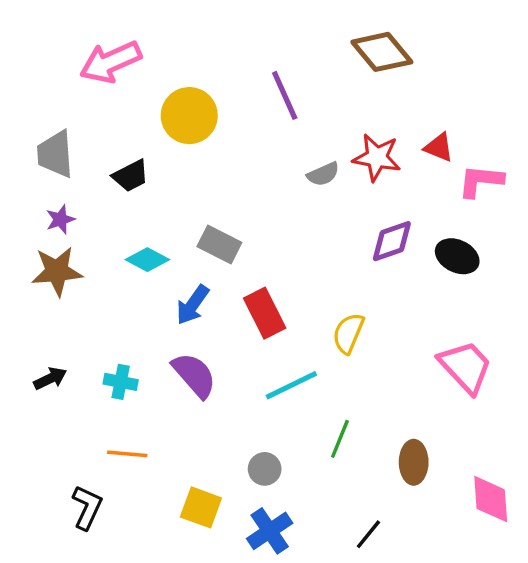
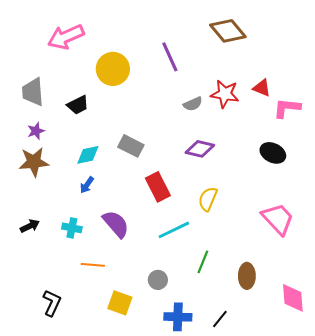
purple diamond: (392, 241) -> (200, 149), moved, turned 32
cyan diamond: (147, 260) -> (88, 155), turned -40
blue arrow: (193, 305) -> (87, 185), moved, size x0.7
orange line: (127, 454) -> (93, 265), moved
blue cross: (270, 531) -> (178, 317), moved, turned 36

